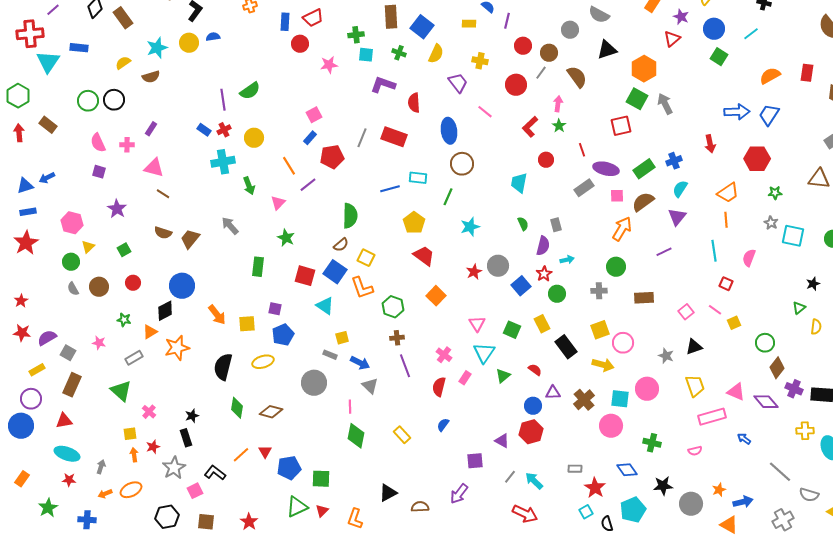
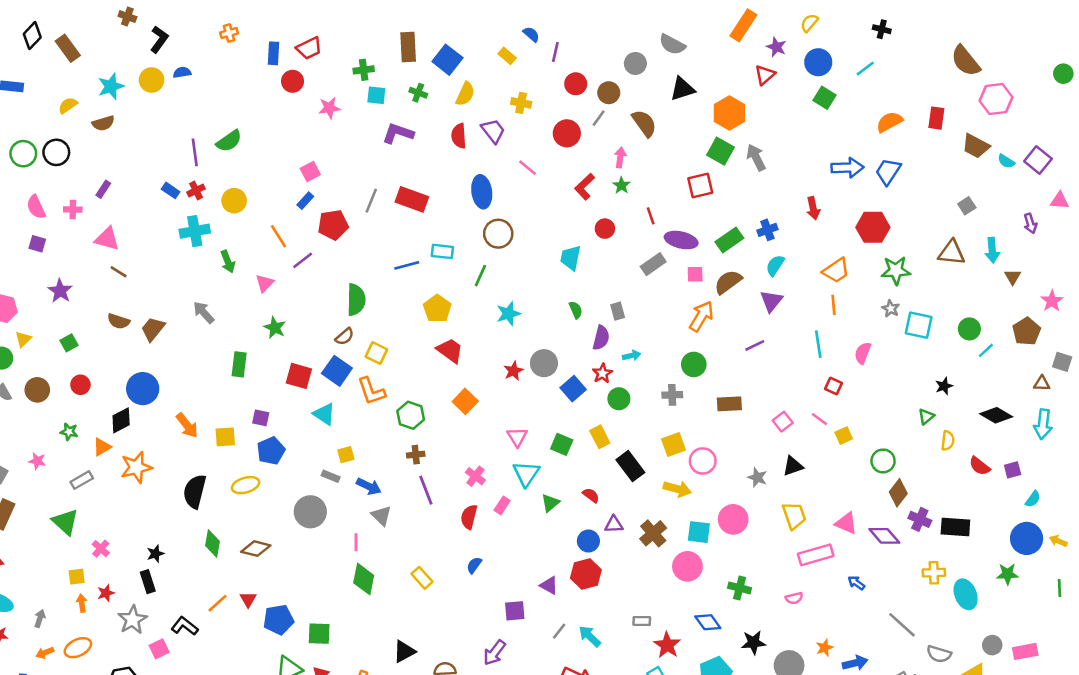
yellow rectangle: (469, 24) -> (507, 56), turned 40
red semicircle: (414, 103) -> (459, 136), moved
green star: (775, 193) -> (896, 270), size x1.6

